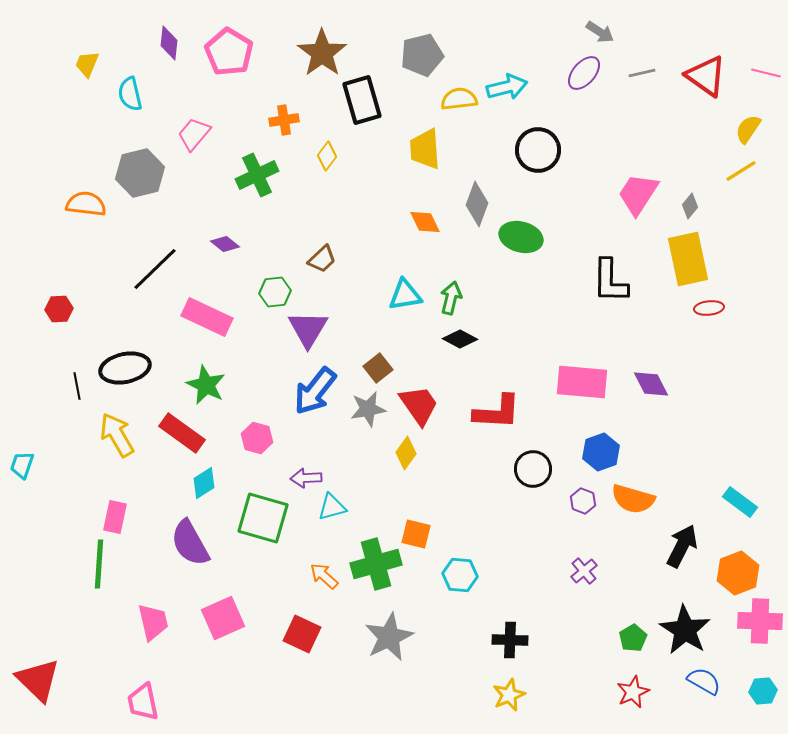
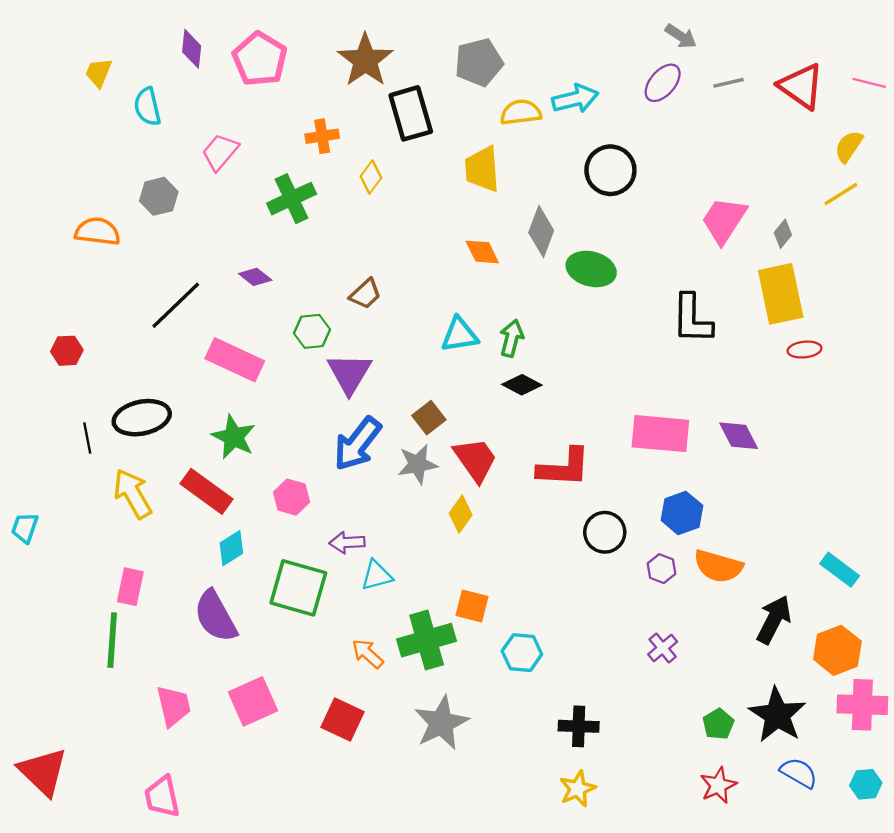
gray hexagon: (140, 173) -> (159, 196), size x0.7

